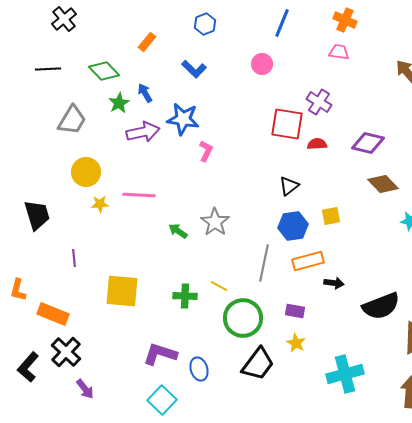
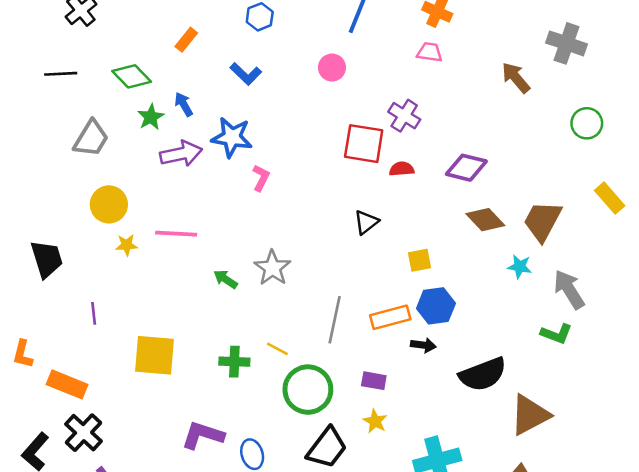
blue hexagon: (293, 226) -> (436, 306), moved

